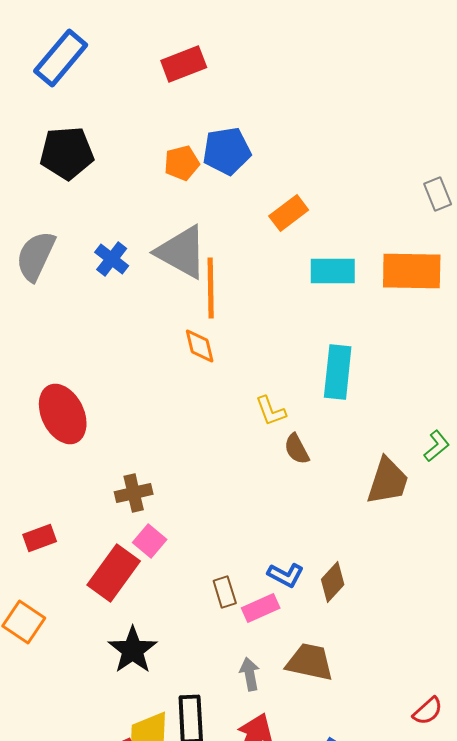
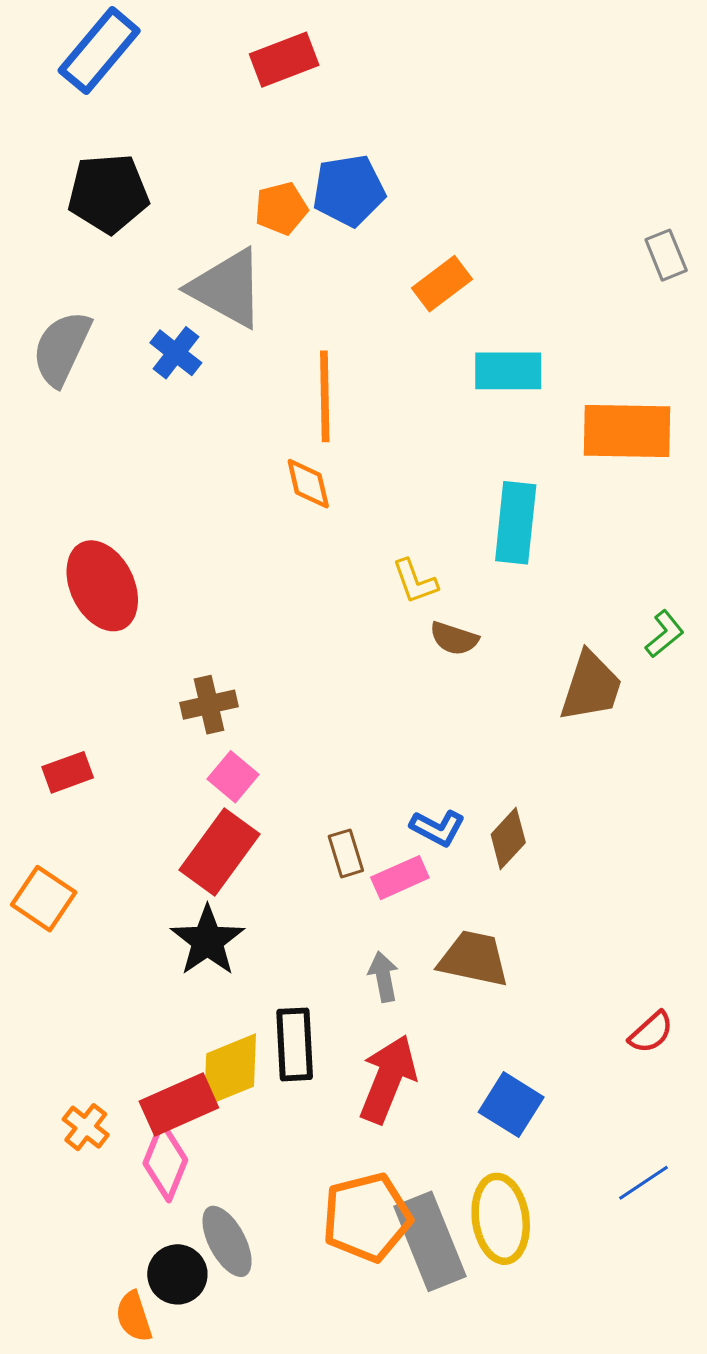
gray triangle: (182, 252) -> (227, 288), moved
orange rectangle: (412, 271) -> (627, 431), moved
brown semicircle: (297, 449) -> (454, 638), turned -44
red rectangle: (114, 573) -> (220, 852), moved

